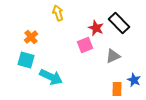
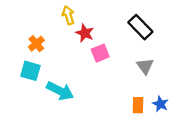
red star: (96, 28) -> (85, 33), moved
gray triangle: (113, 56) -> (145, 66), moved, turned -42
blue star: (134, 80) -> (160, 104), moved

